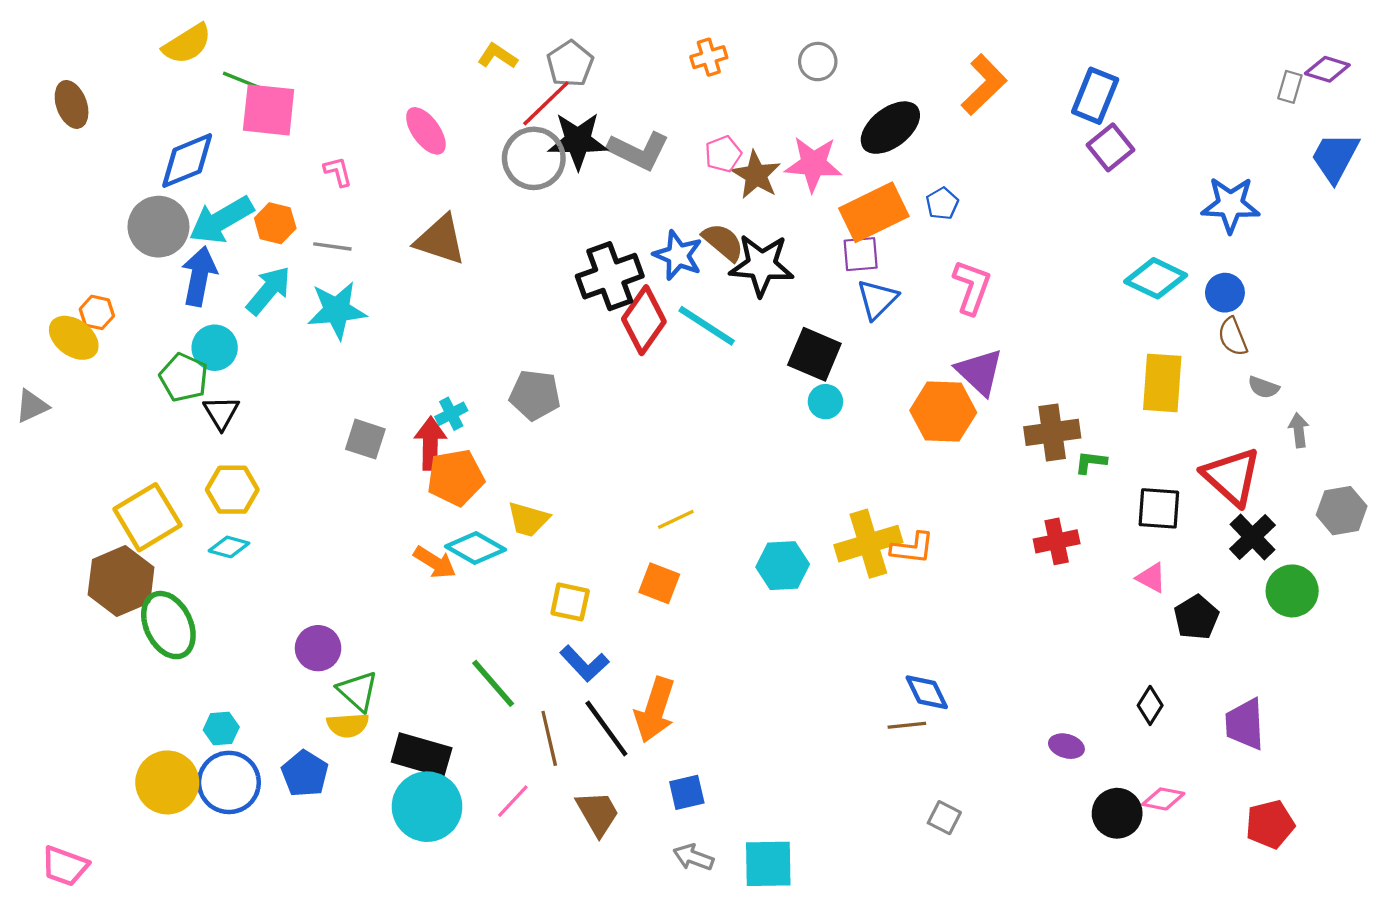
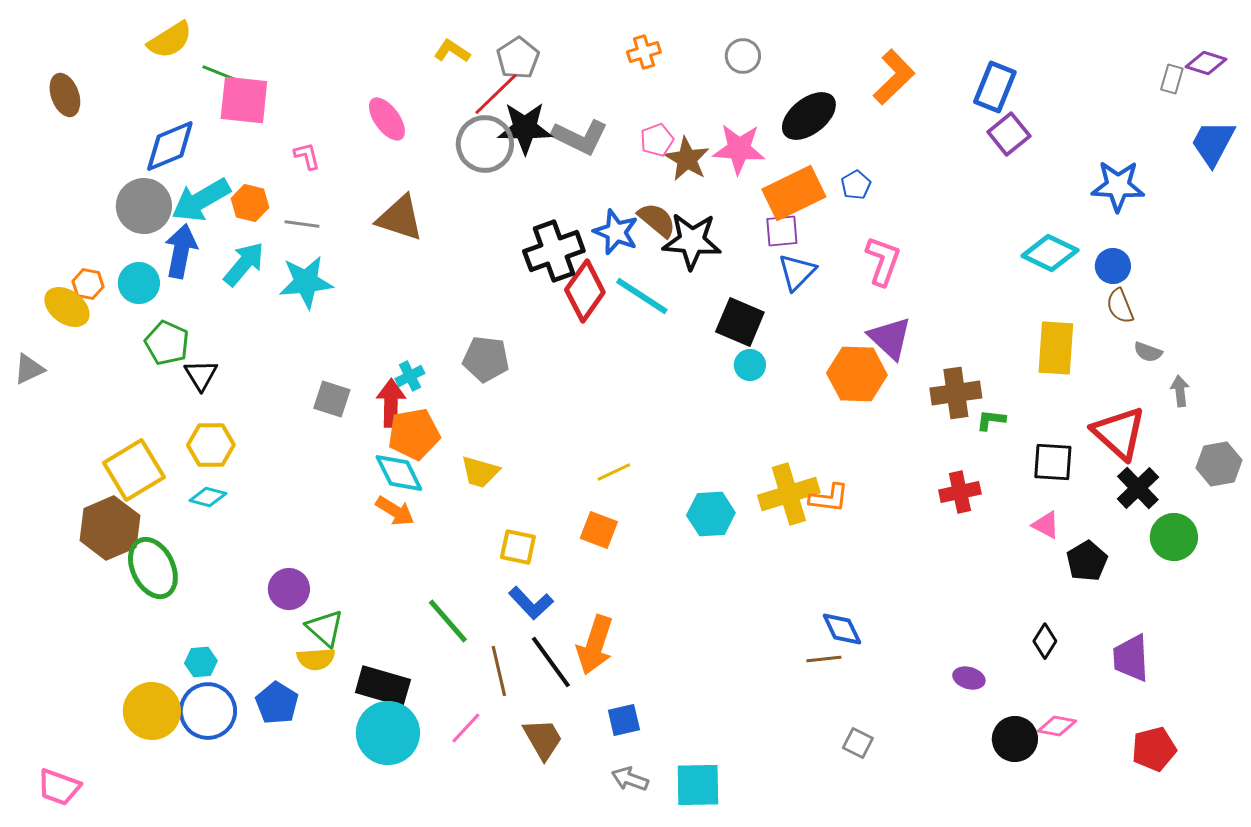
cyan circle: (215, 348) -> (139, 283), moved
cyan diamond: (475, 548) -> (399, 473), moved, turned 34

